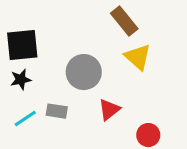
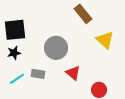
yellow triangle: (138, 57) -> (105, 40), moved
red triangle: (109, 110) -> (73, 73), turned -42

